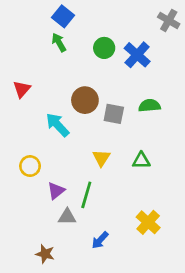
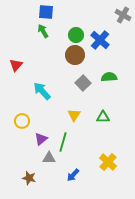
blue square: (63, 16) -> (46, 12), turned -35
brown circle: (85, 100) -> (75, 55), moved
gray square: (114, 114) -> (83, 83), turned 35
brown star: (45, 254) -> (29, 178), moved

